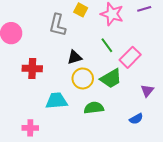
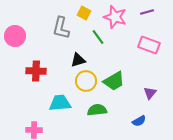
green line: (107, 45) -> (98, 37), moved
pink rectangle: (130, 57) -> (149, 45), moved, turned 65

